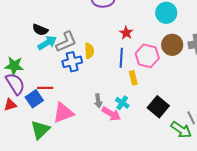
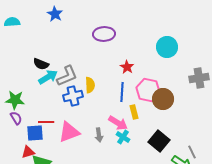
brown circle: (172, 45) -> (163, 99), moved
purple semicircle: (15, 84) -> (16, 118), size x0.6
blue square: (34, 99) -> (35, 133), turned 30
red triangle: (10, 105) -> (28, 152), moved
pink triangle: (63, 113) -> (69, 132), moved
pink arrow: (111, 114) -> (118, 123), moved

